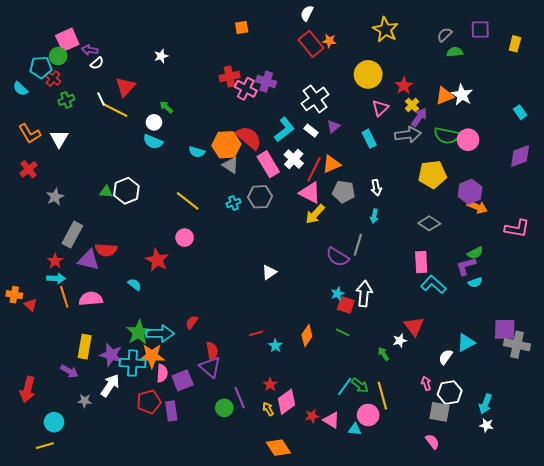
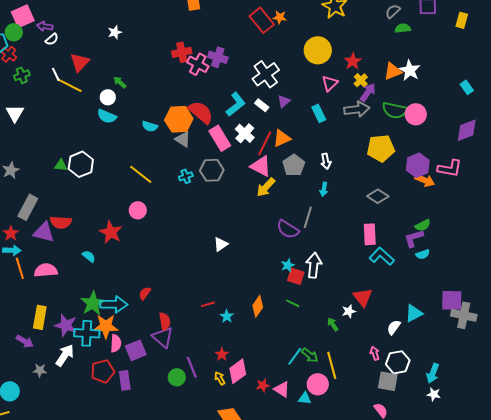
gray pentagon: (344, 192) -> (294, 165), turned 30
pink L-shape: (517, 228) -> (450, 168), moved

